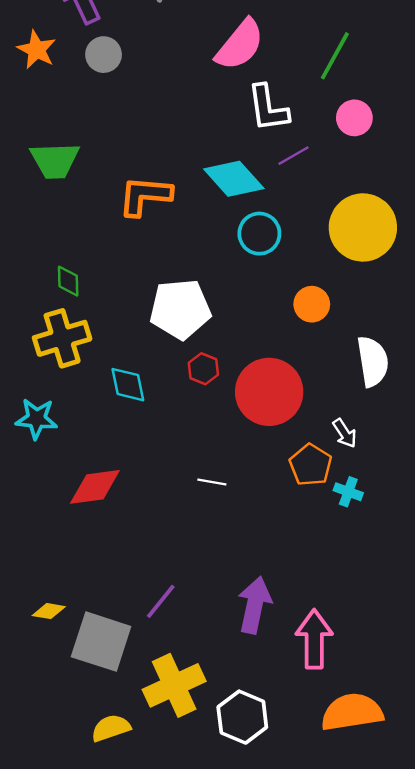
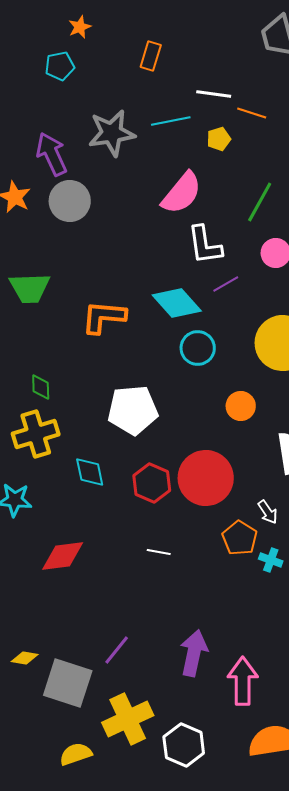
gray circle: (104, 55) -> (70, 201), size x1.4
red hexagon: (203, 369) -> (152, 483), moved, size x1.5

